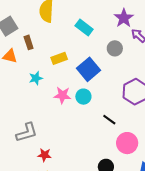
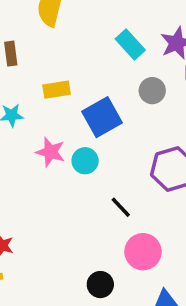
cyan rectangle: (84, 27) -> (130, 44), moved

